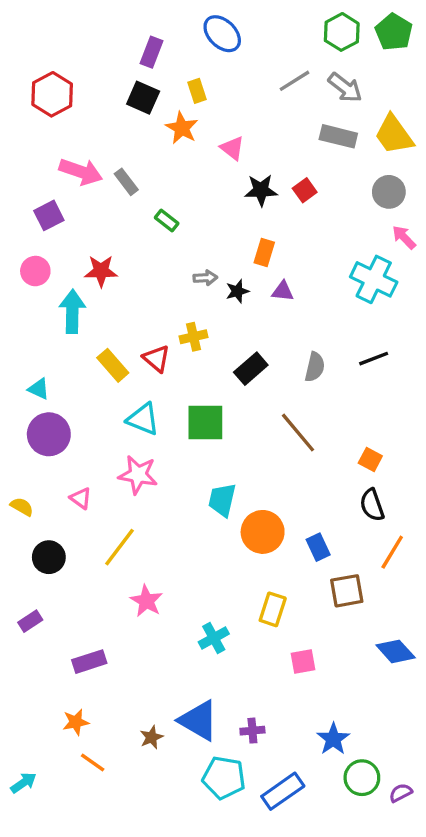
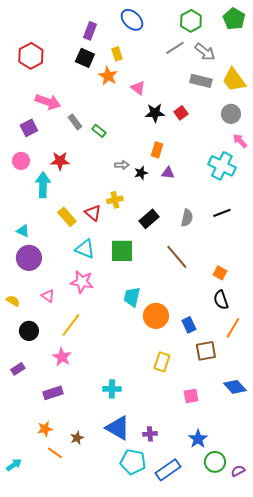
green hexagon: (342, 32) -> (191, 21), moved
gray rectangle: (126, 182) -> (75, 122), moved
pink star: (146, 601) -> (62, 357), moved
cyan cross: (214, 638) -> (112, 389), moved, turned 30
pink square: (303, 662) -> (191, 396), moved
brown star: (151, 737) -> (77, 438), moved

